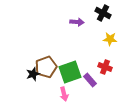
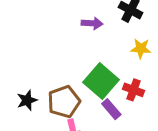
brown pentagon: (46, 67) -> (64, 102), moved
green square: (70, 72) -> (101, 81), moved, turned -30

